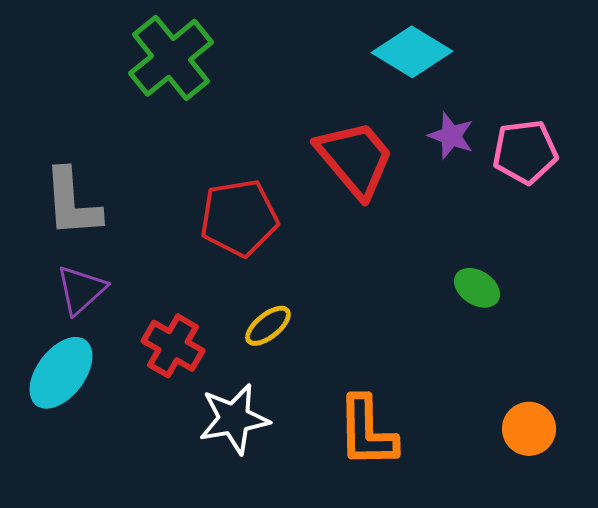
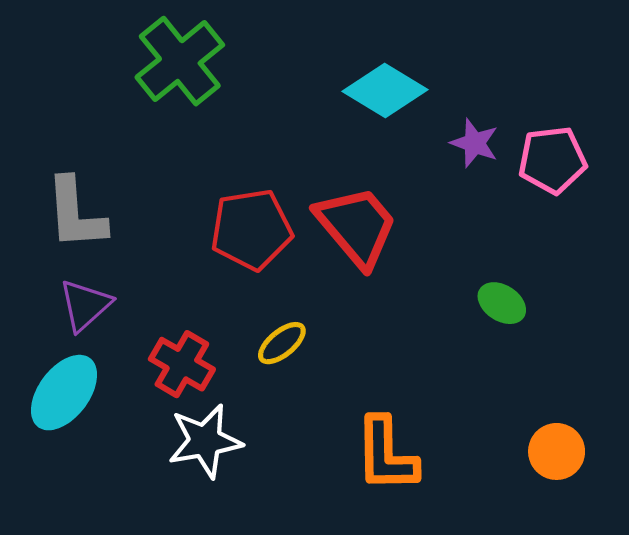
cyan diamond: (412, 52) -> (385, 91), moved
red trapezoid: (355, 159) -> (357, 226), moved
white star: (234, 419) -> (205, 441), moved

